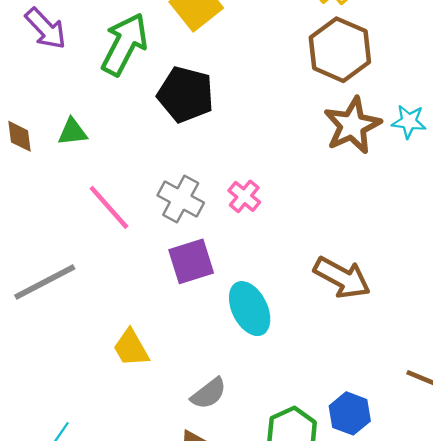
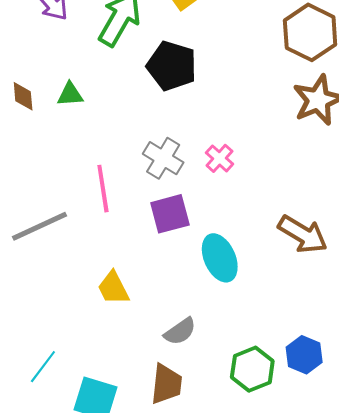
pink line: (109, 207) -> (103, 189), moved, turned 30

